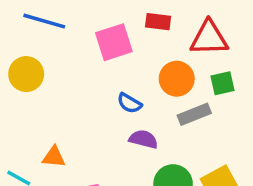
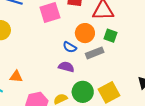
green square: (222, 83) -> (111, 36), turned 32
blue semicircle: (129, 103) -> (70, 47), moved

